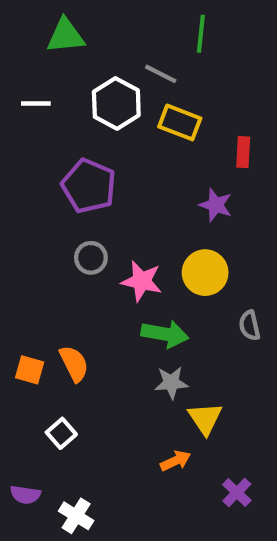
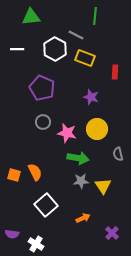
purple star: (216, 205) -> (91, 97), moved
yellow triangle: (205, 419) -> (103, 186), moved
white square: (61, 433) -> (46, 205), moved, size x1.6

